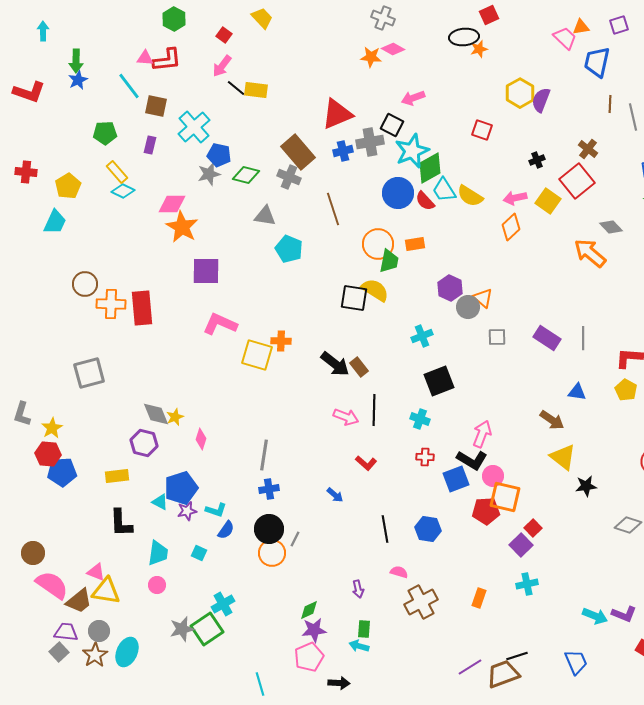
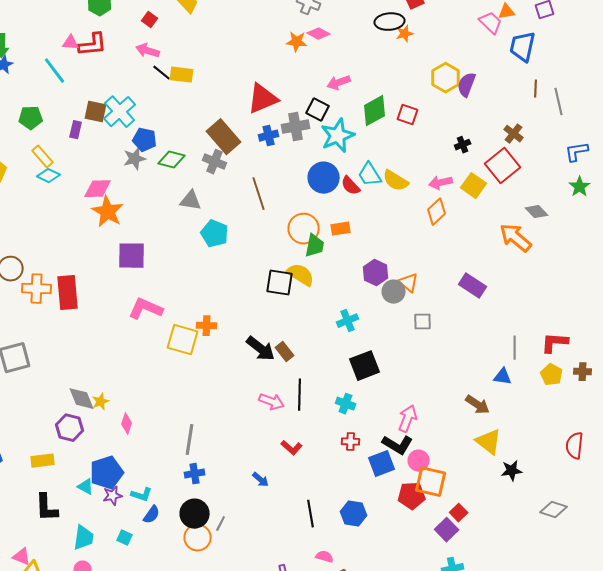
pink arrow: (222, 66) -> (148, 51), turned 70
brown square: (156, 106) -> (96, 112), moved
green diamond: (430, 168) -> (375, 111), moved
purple rectangle: (547, 338) -> (473, 286), moved
gray line: (583, 338) -> (515, 348), moved

